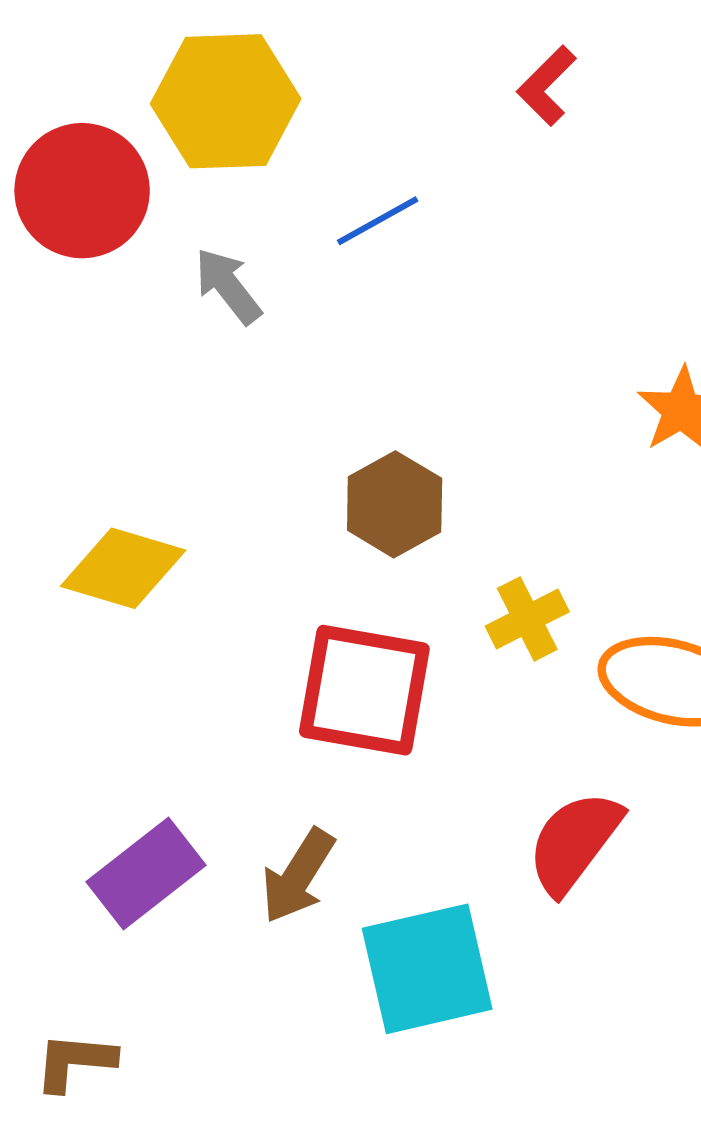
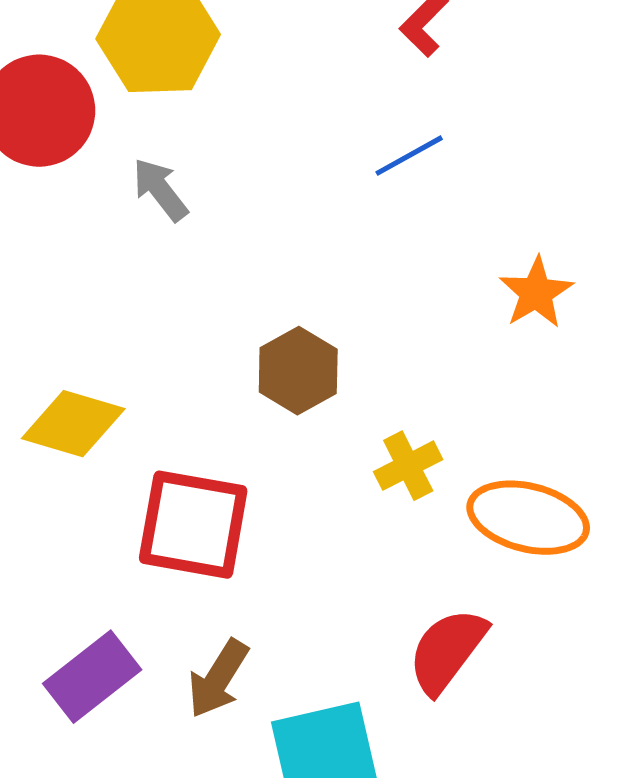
blue line: (378, 221) -> (409, 156), moved
red square: (364, 690) -> (193, 525), moved

